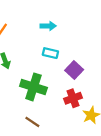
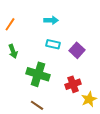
purple square: (74, 70) -> (77, 50), moved

